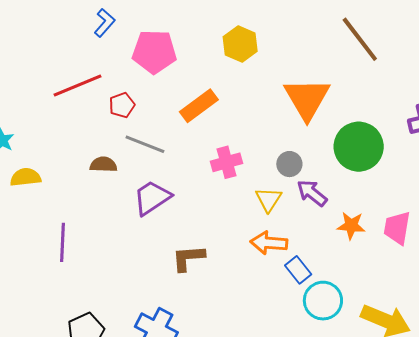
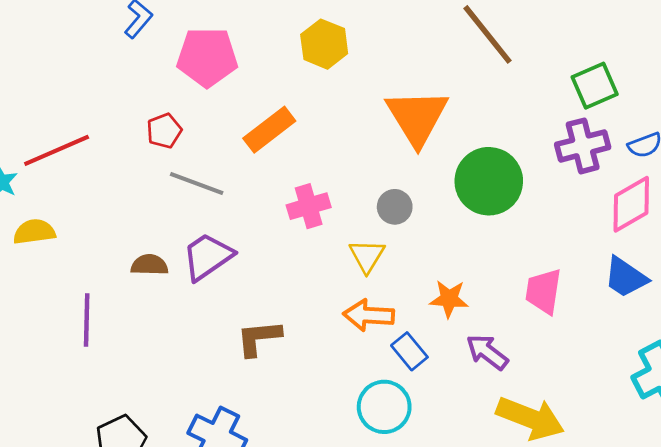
red line: (77, 85) -> (57, 150), moved
brown semicircle: (103, 165) -> (149, 265), moved
purple arrow: (312, 193) -> (487, 352), moved
orange star: (351, 226) -> (449, 299), moved
cyan circle: (323, 301) -> (384, 407), moved

